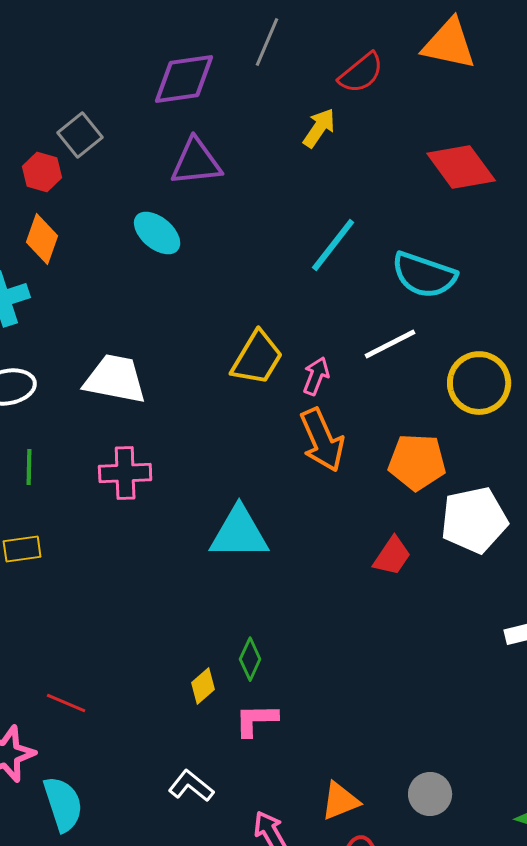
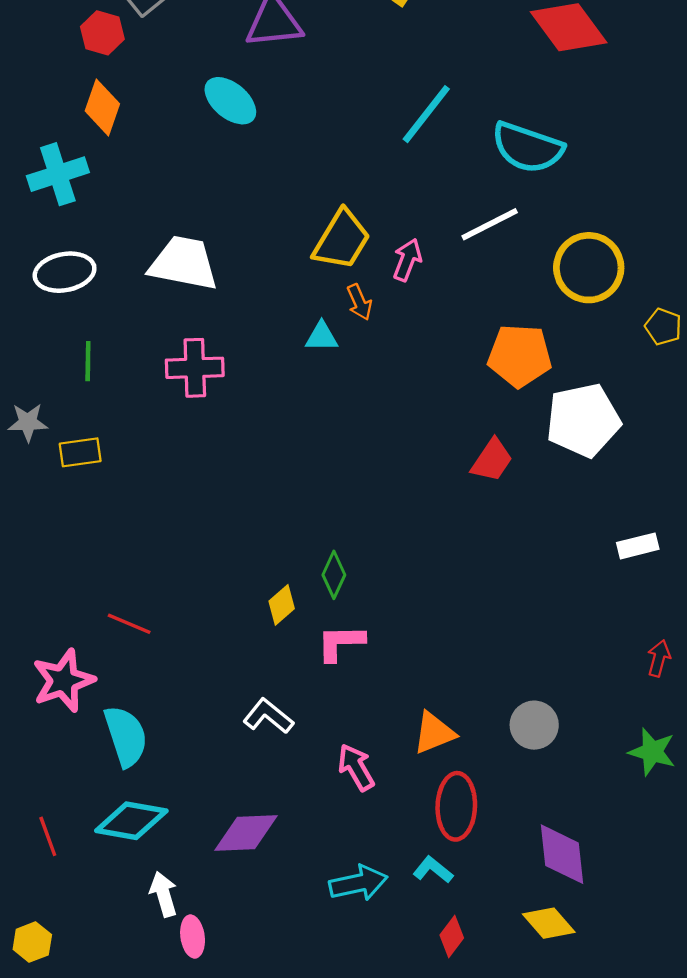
orange arrow: (322, 440) -> (359, 302), moved, size x0.5
cyan triangle: (239, 533) -> (322, 337), moved, size x0.5

